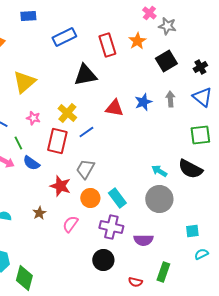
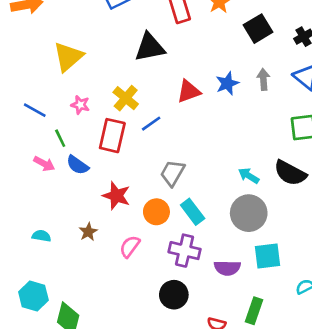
red triangle: (114, 108) -> (189, 91), turned -30
gray trapezoid: (85, 169) -> (172, 173), moved
cyan square: (192, 231) -> (267, 256), moved, size x1.5

